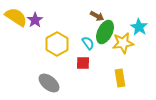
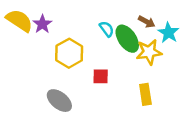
brown arrow: (97, 16) -> (147, 22), moved
green ellipse: (105, 32) -> (127, 39), turned -60
cyan semicircle: (88, 43) -> (107, 29), moved

